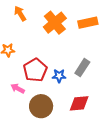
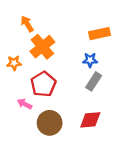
orange cross: (55, 23) -> (42, 47), moved
blue star: (59, 76) -> (90, 60), moved

